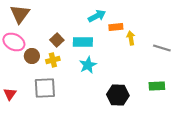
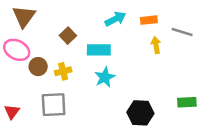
orange rectangle: (116, 27) -> (149, 20), moved
brown square: (57, 40) -> (68, 36), moved
gray line: (162, 48) -> (182, 32), moved

